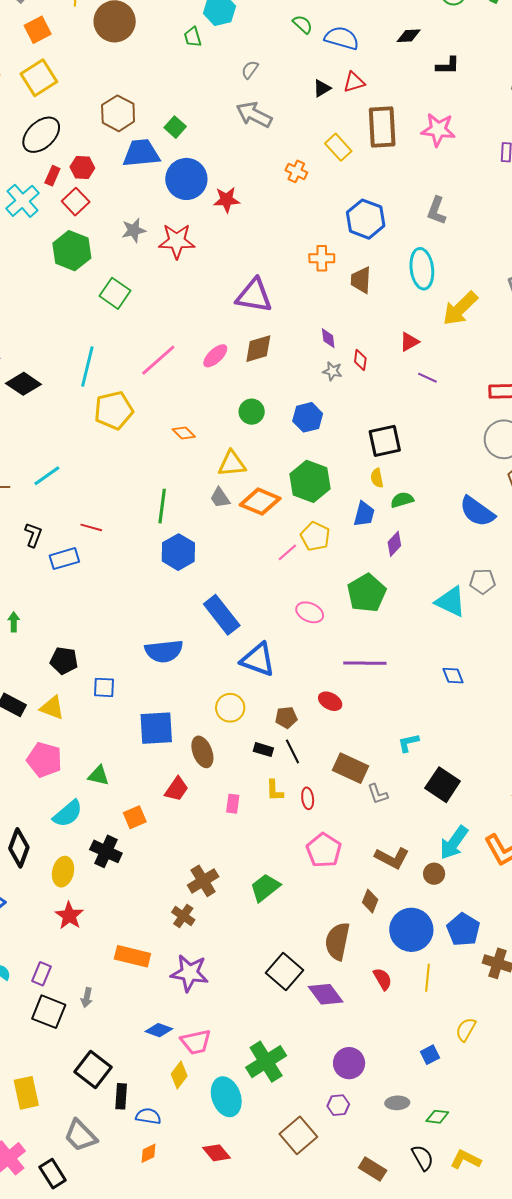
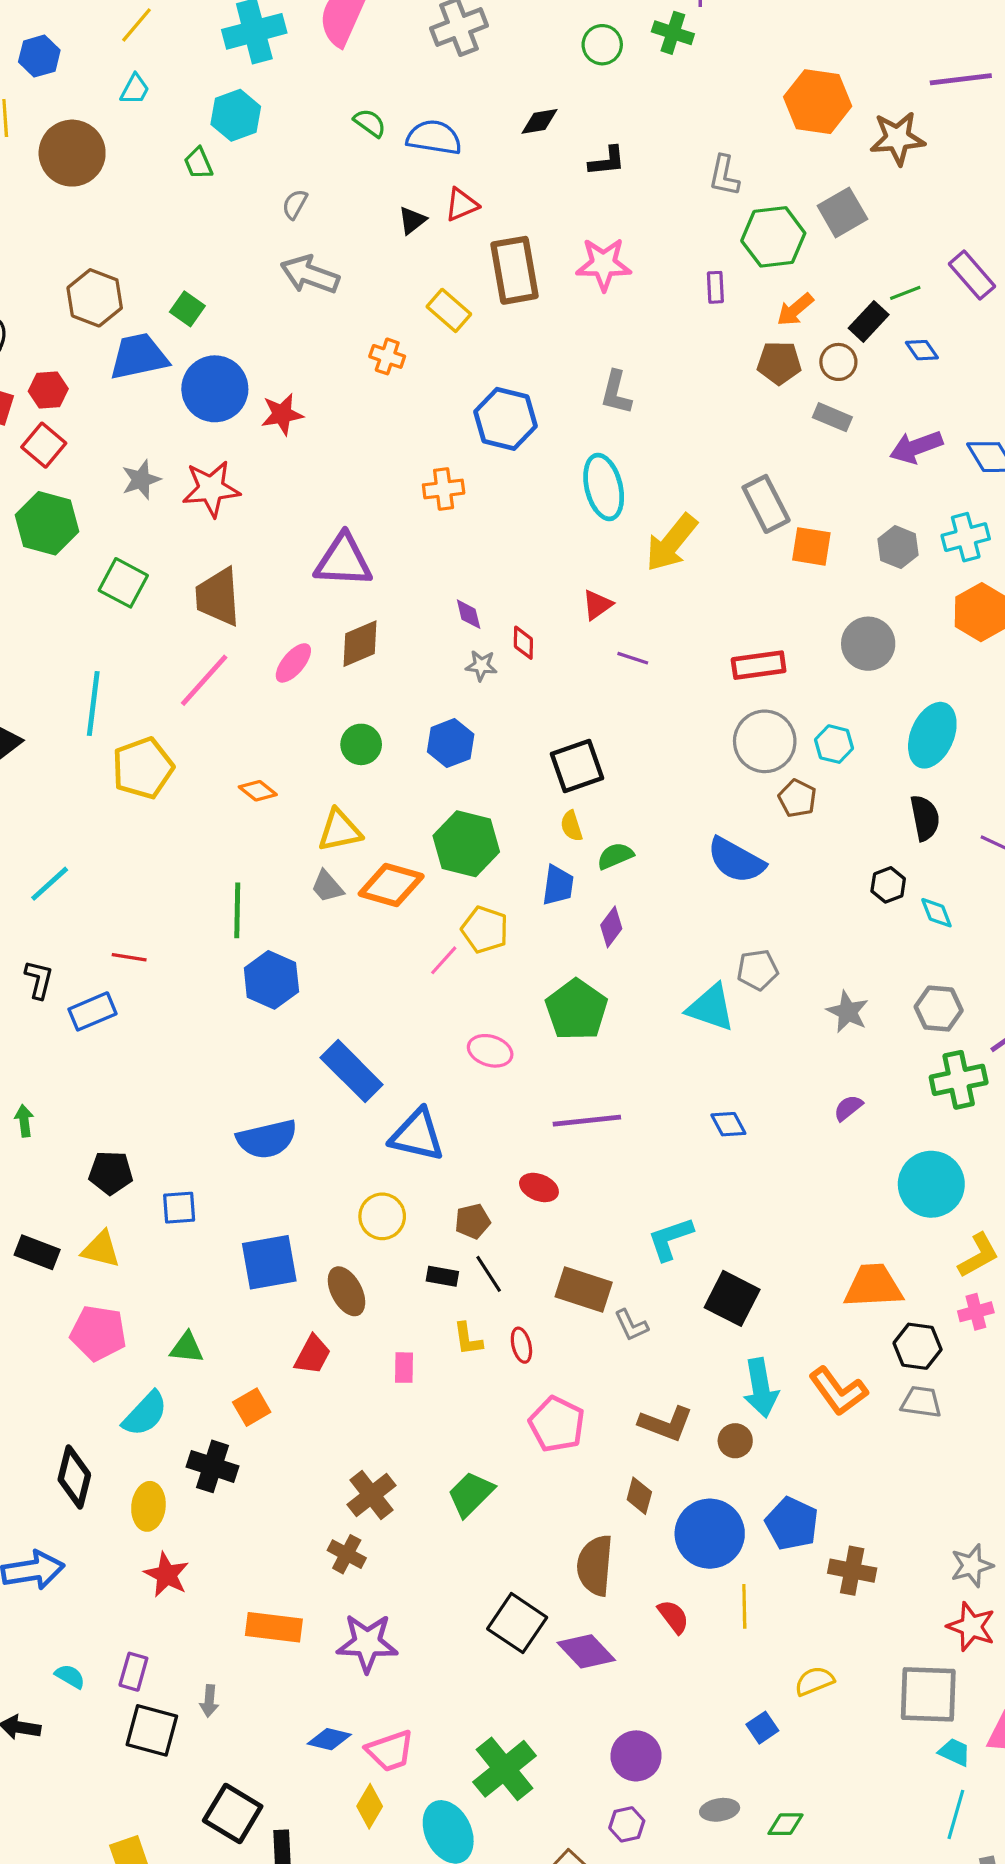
brown trapezoid: (361, 280) -> (218, 597), moved, size x1.4
cyan L-shape: (408, 743) -> (670, 1239), size x1.4
cyan arrow: (454, 843) -> (761, 1388), turned -39
yellow semicircle: (466, 1030) -> (814, 1681), turned 45

